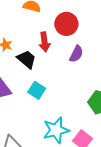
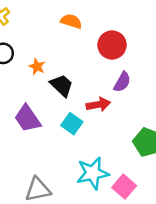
red arrow: (45, 42) -> (98, 105), moved, turned -96

